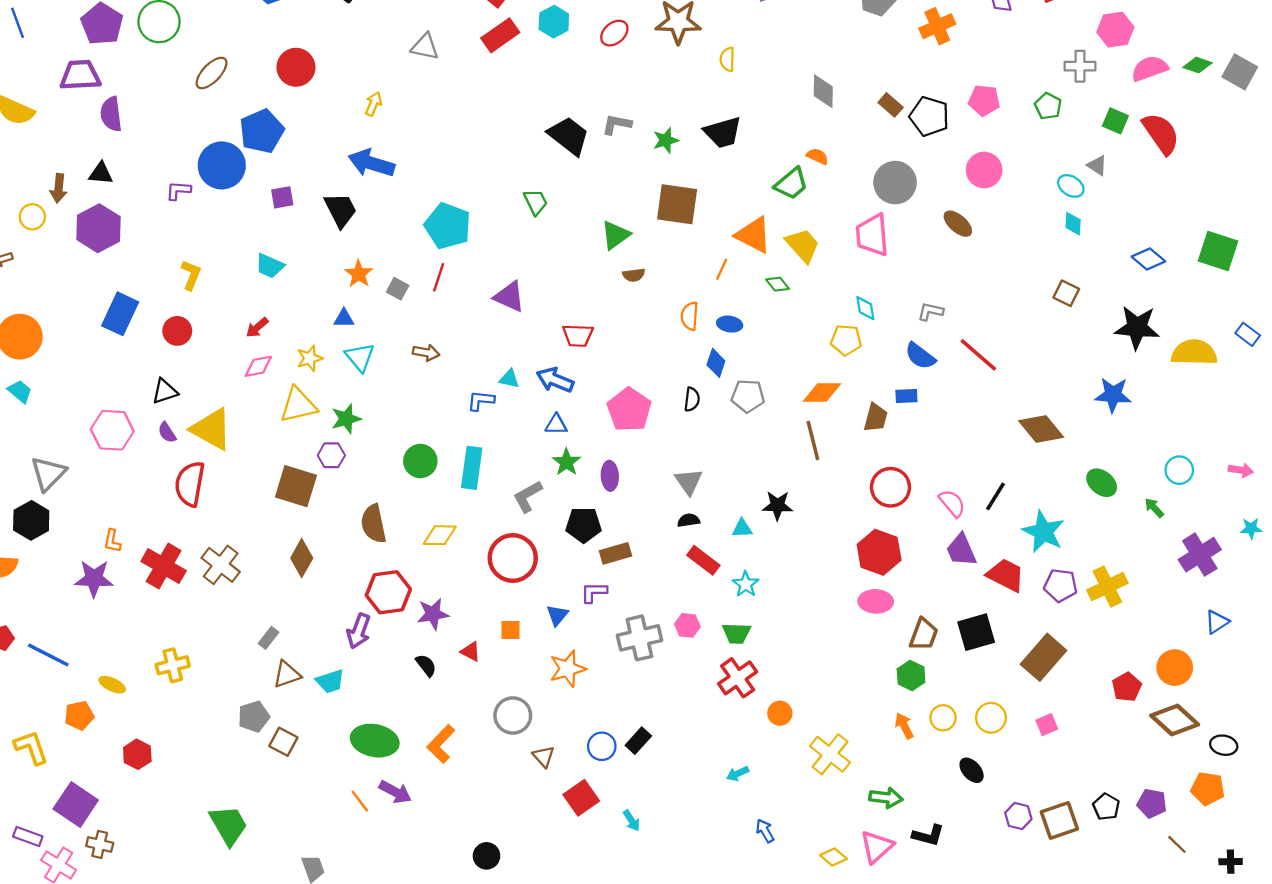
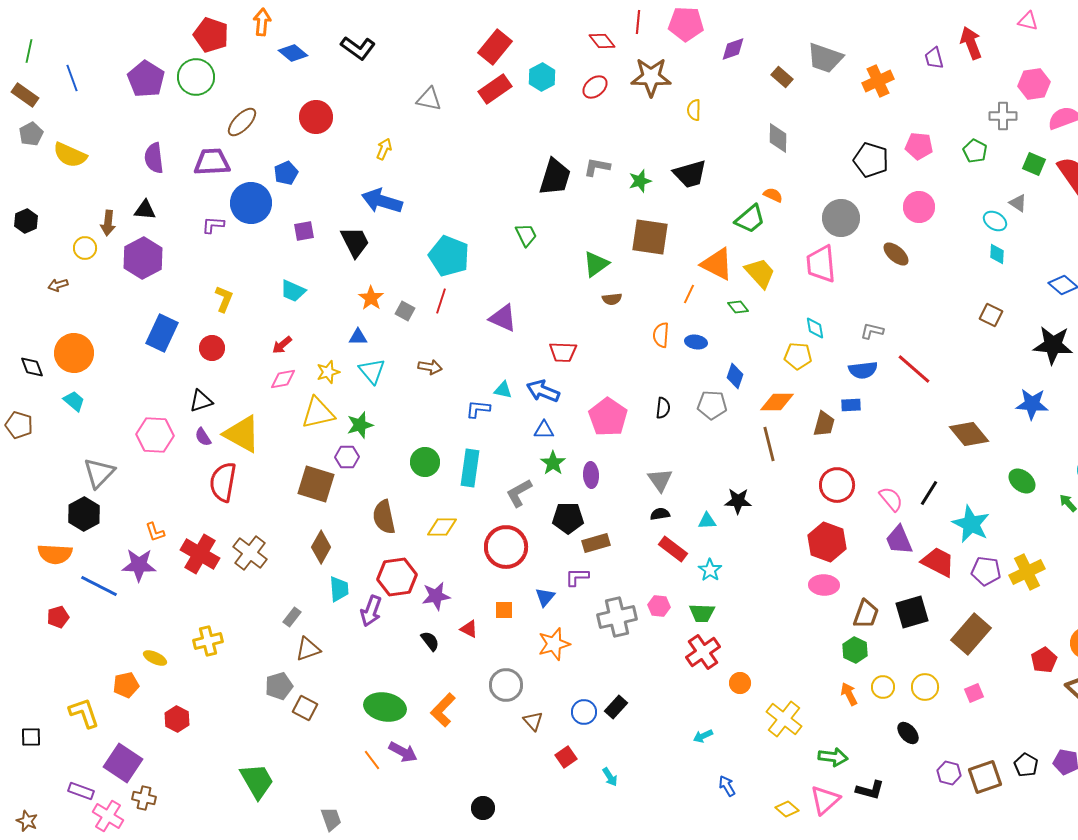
purple trapezoid: (80, 75) -> (212, 162), moved
brown rectangle: (891, 105) -> (782, 77), moved
blue pentagon: (262, 131) -> (286, 173), size x0.6
black trapezoid: (569, 136) -> (555, 177), turned 69
blue semicircle: (920, 356) -> (863, 370), turned -44
blue diamond: (716, 363) -> (735, 376), moved
orange L-shape: (112, 541) -> (155, 532), turned -30
blue line: (48, 655) -> (99, 586), moved
cyan trapezoid: (330, 681) -> (339, 589), moved, turned -76
red square: (581, 798) -> (566, 757), size x0.7

